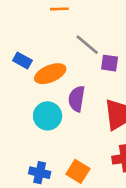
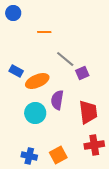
purple square: (110, 63) -> (82, 73), turned -32
orange square: (78, 171) -> (58, 155), turned 30

